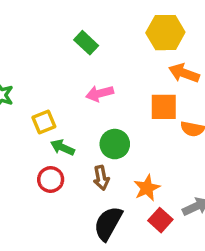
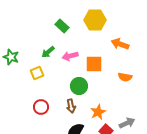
yellow hexagon: (165, 33) -> (95, 20), moved
orange square: (164, 107) -> (94, 64), moved
green arrow: (62, 147) -> (48, 52), moved, turned -64

